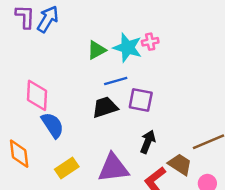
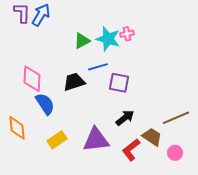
black trapezoid: (105, 107) -> (74, 82), moved
black arrow: (148, 142) -> (125, 118), turned 30

